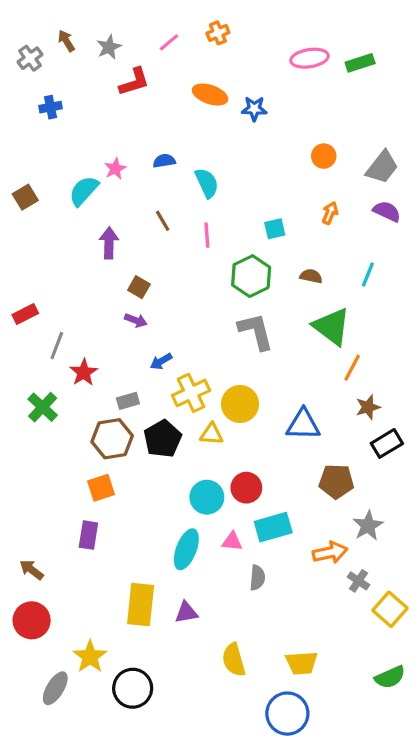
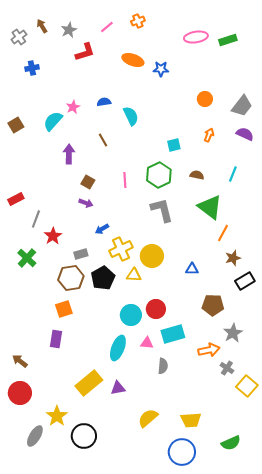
pink line: (207, 235) -> (125, 180), moved
blue triangle: (303, 425) -> (192, 269), size x0.6
yellow rectangle: (141, 605) -> (89, 383), turned 44
yellow semicircle: (234, 660) -> (148, 418), turned 65
green semicircle: (390, 677) -> (231, 443), moved

